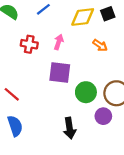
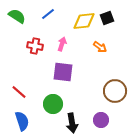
green circle: (86, 92) -> (53, 104), moved
purple circle: (103, 116) -> (101, 120), moved

